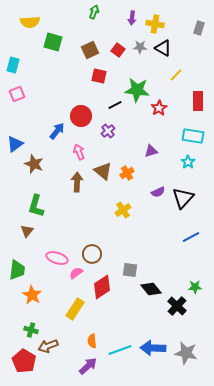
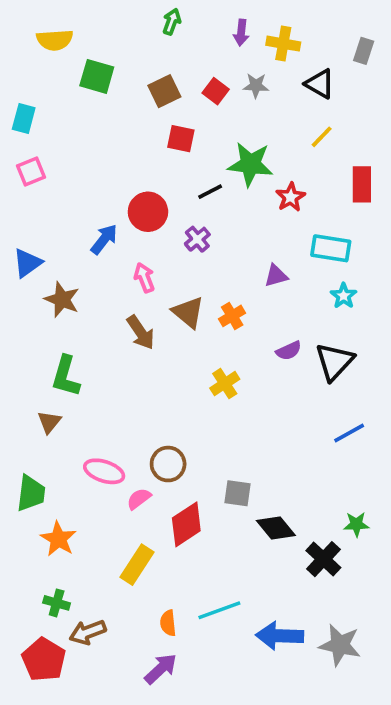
black triangle: (163, 48) -> (320, 84), moved
cyan rectangle: (193, 136) -> (331, 248), moved
brown arrow: (77, 182) -> (141, 332), turned 144
cyan line: (120, 350) -> (219, 610), moved

